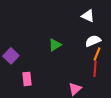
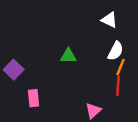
white semicircle: (93, 41) -> (116, 51), turned 140
green triangle: (55, 45) -> (68, 56), turned 32

